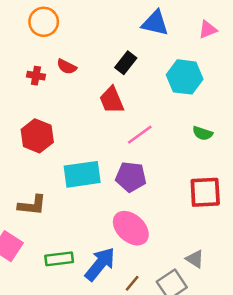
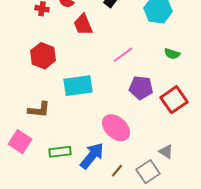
red trapezoid: (112, 100) -> (83, 25), moved
purple pentagon: (131, 177) -> (141, 88), moved
red square: (205, 192) -> (174, 100), turned -32

